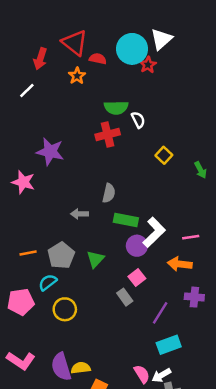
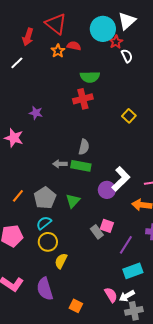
red semicircle: (98, 59) -> (74, 46), moved
white semicircle: (138, 120) -> (127, 56), moved
purple star: (50, 152) -> (36, 113), size x0.6
green rectangle: (126, 220) -> (81, 166), moved
orange line: (28, 253) -> (18, 196), turned -40
pink square: (137, 277) -> (107, 226), moved, turned -32
cyan semicircle: (48, 282) -> (44, 223), moved
yellow semicircle: (81, 368) -> (61, 261), moved, turned -56

